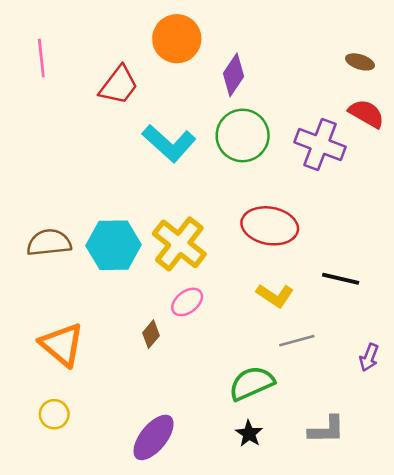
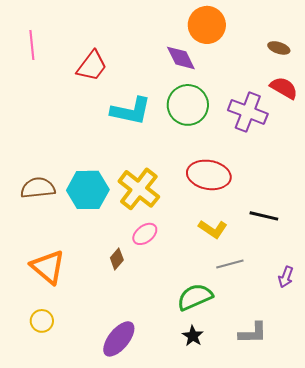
orange circle: (177, 39) -> (207, 25), moved
purple diamond: (234, 75) -> (181, 58), turned -60
cyan L-shape: (169, 143) -> (131, 111), turned -30

